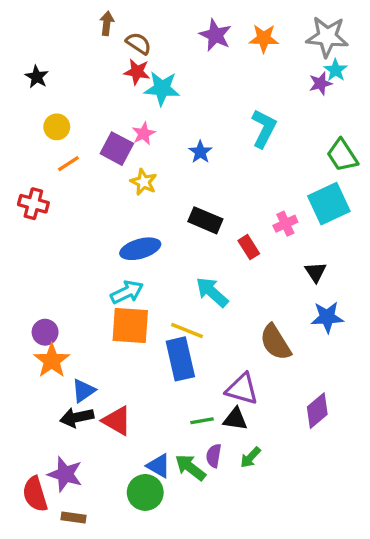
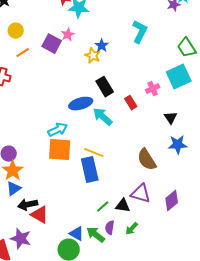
yellow star: (144, 182) -> (93, 56), moved
black rectangle: (205, 220) -> (105, 87), turned 36
blue ellipse: (140, 249) -> (81, 104), moved
cyan arrow: (212, 292) -> (103, 117), moved
purple triangle: (242, 389) -> (141, 194), moved
blue triangle: (83, 391) -> (14, 189), moved
red triangle: (117, 421) -> (40, 215), moved
green line: (202, 421) -> (103, 207), turned -32

